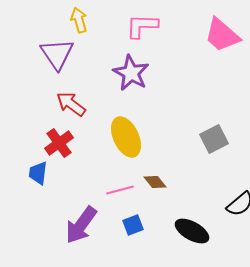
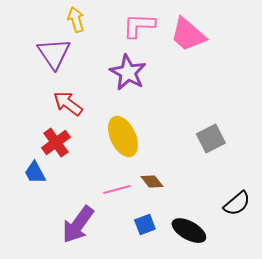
pink trapezoid: (222, 35) -> (188, 35), moved
blue trapezoid: (38, 173) -> (35, 173), turned -35
blue square: (133, 225) -> (145, 225), moved

